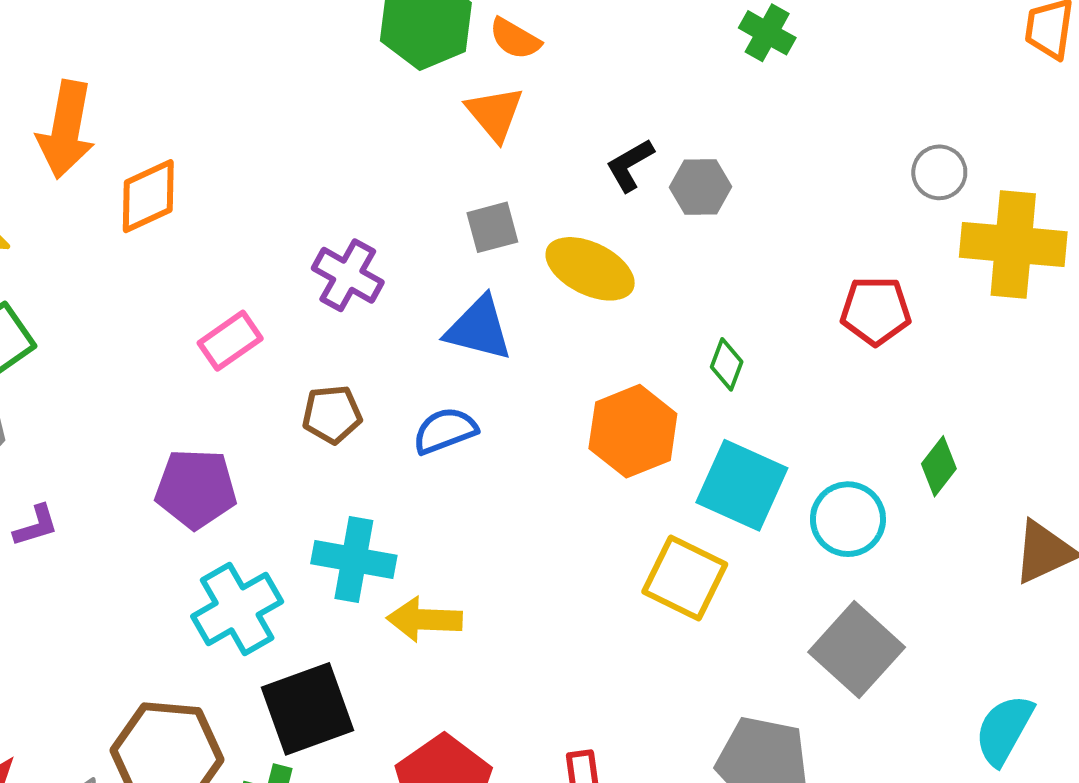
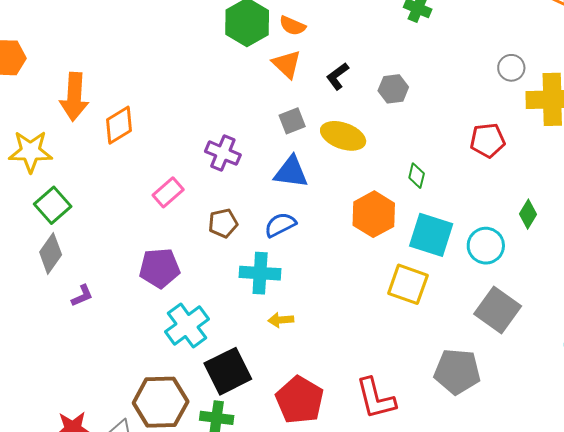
black L-shape: (630, 165) -> (337, 76), moved
cyan cross: (354, 559) -> (260, 273), moved
yellow arrow: (424, 619) -> (281, 320), size x0.7

